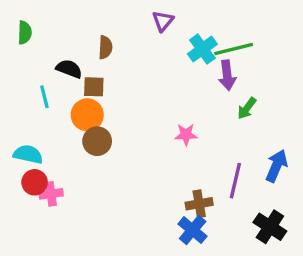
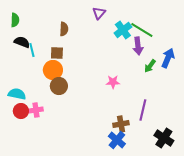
green line: (234, 49) -> (142, 30), turned 45
black semicircle: (69, 69) -> (22, 42), moved
cyan line: (44, 97) -> (32, 50), moved
blue arrow: (276, 166) -> (168, 58), moved
pink cross: (51, 194) -> (36, 110), moved

